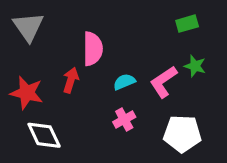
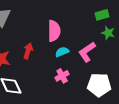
pink semicircle: (93, 49) -> (54, 31), moved
green star: (195, 66) -> (108, 33), moved

